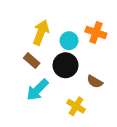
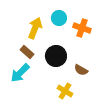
cyan circle: (69, 41) -> (59, 18), moved
cyan arrow: (37, 90) -> (20, 73), moved

